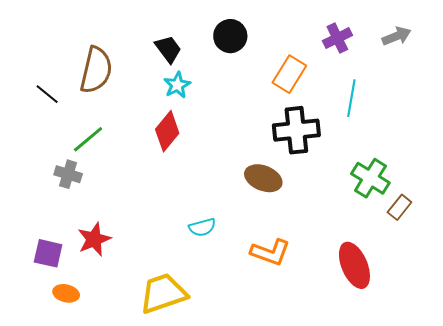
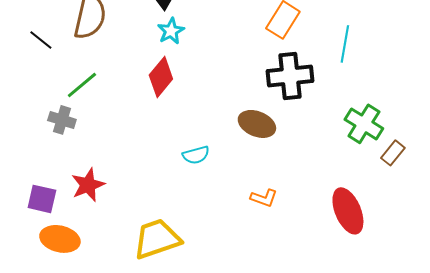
cyan semicircle: (202, 227) -> (196, 155), moved
orange L-shape: (270, 252) -> (264, 198), size x0.7
orange ellipse: (66, 293) -> (60, 239), size x1.5

